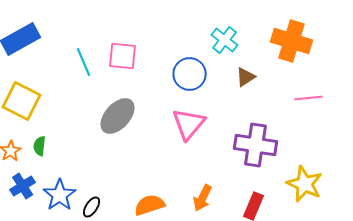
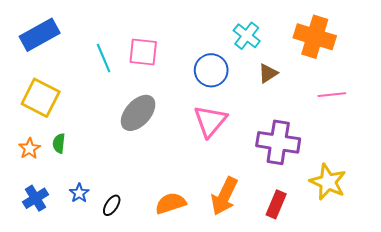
blue cross: (23, 186) -> (36, 198), moved
blue star: (60, 195) -> (79, 193), size x0.6
orange arrow: (203, 198) -> (224, 196), size x1.4

